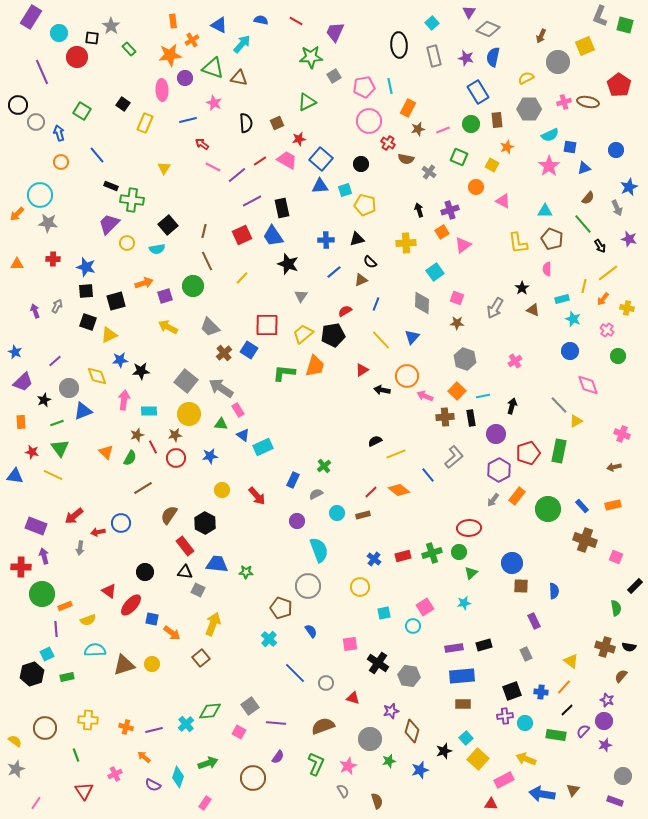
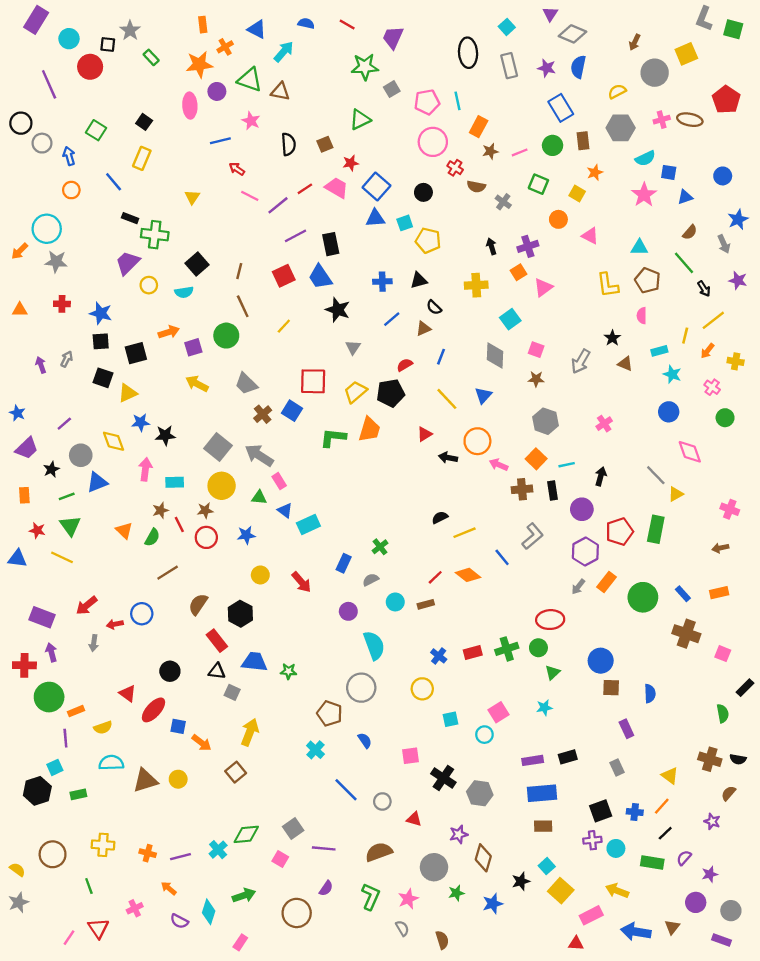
yellow rectangle: (145, 123) -> (142, 158), moved
purple circle: (604, 721) -> (696, 902), moved
pink line: (36, 803) -> (69, 938), moved

